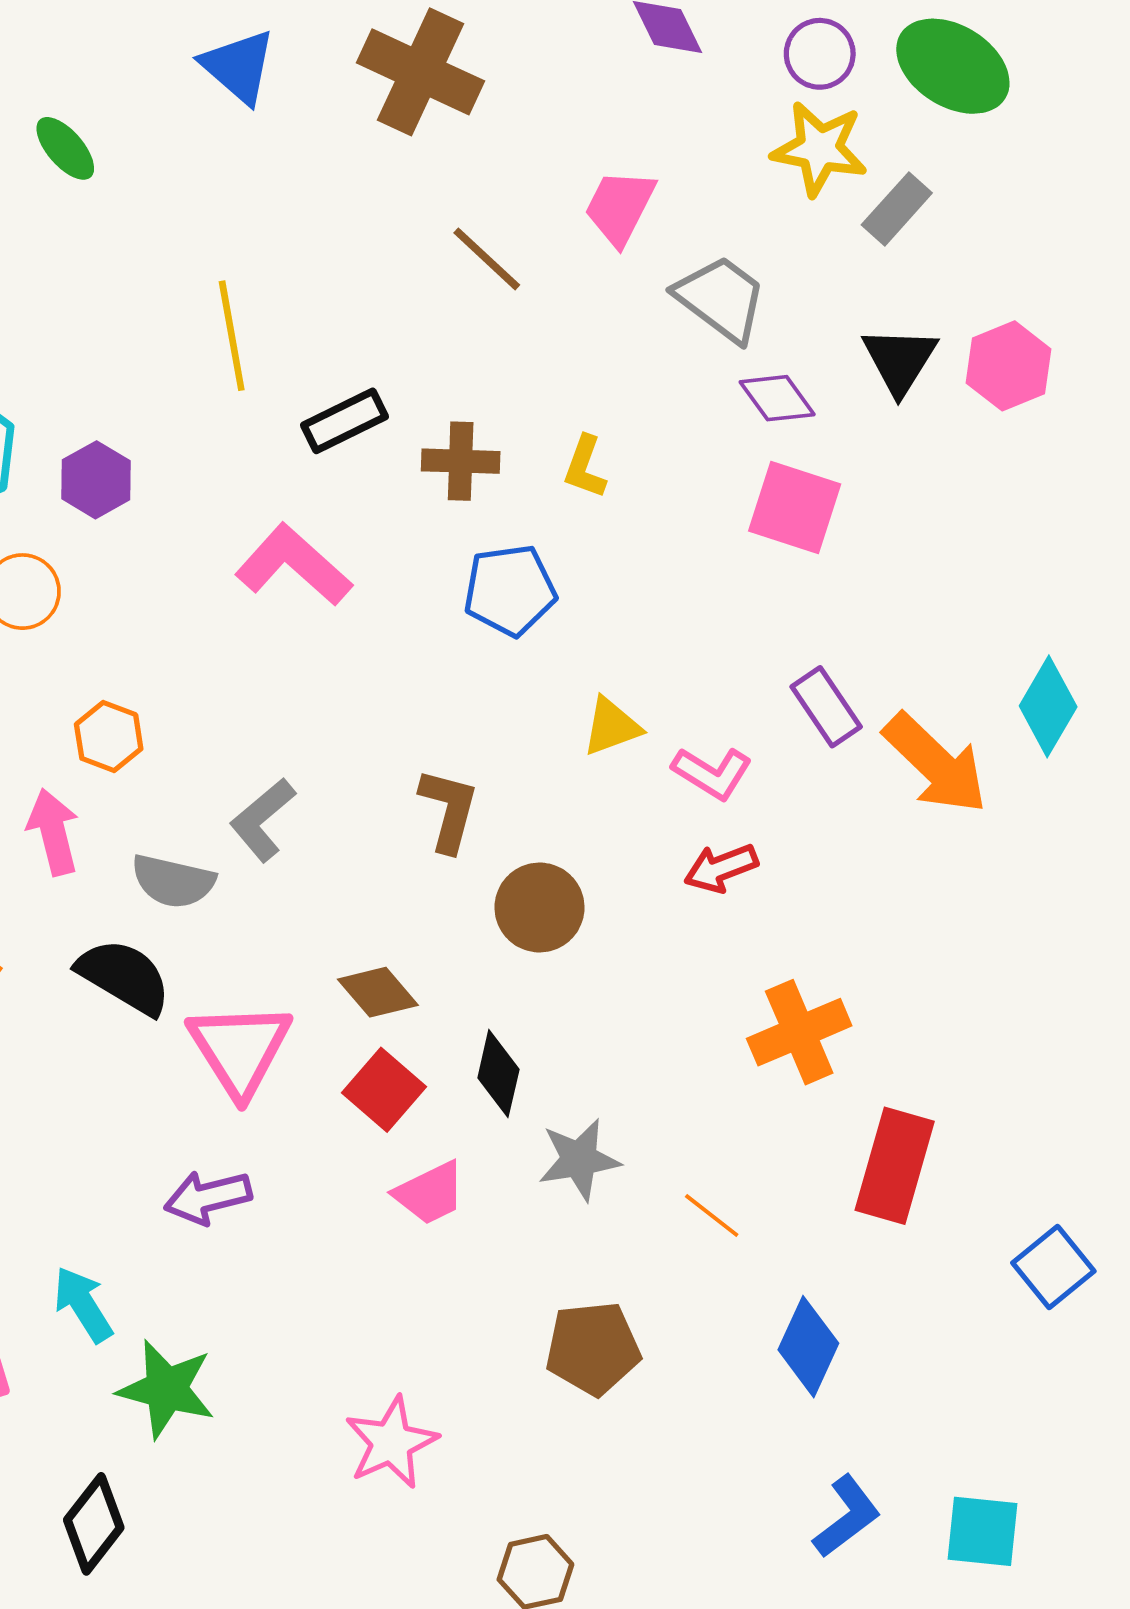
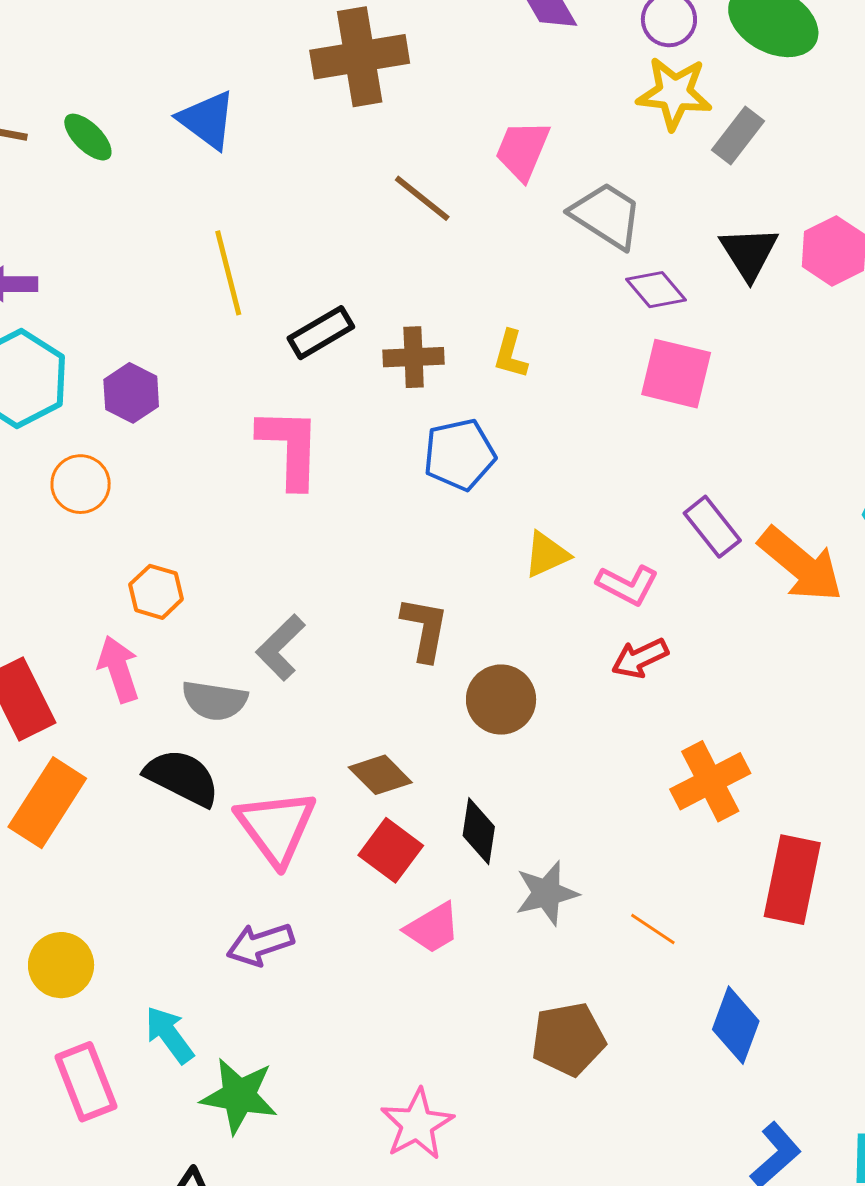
blue triangle: (238, 66) -> (207, 120), moved
brown cross: (421, 72) -> (360, 57), turned -30
pink L-shape: (293, 565) -> (290, 448), turned 54

